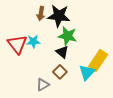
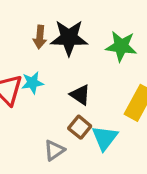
green star: (67, 36) -> (121, 46), moved
cyan triangle: (87, 72) -> (105, 138), moved

